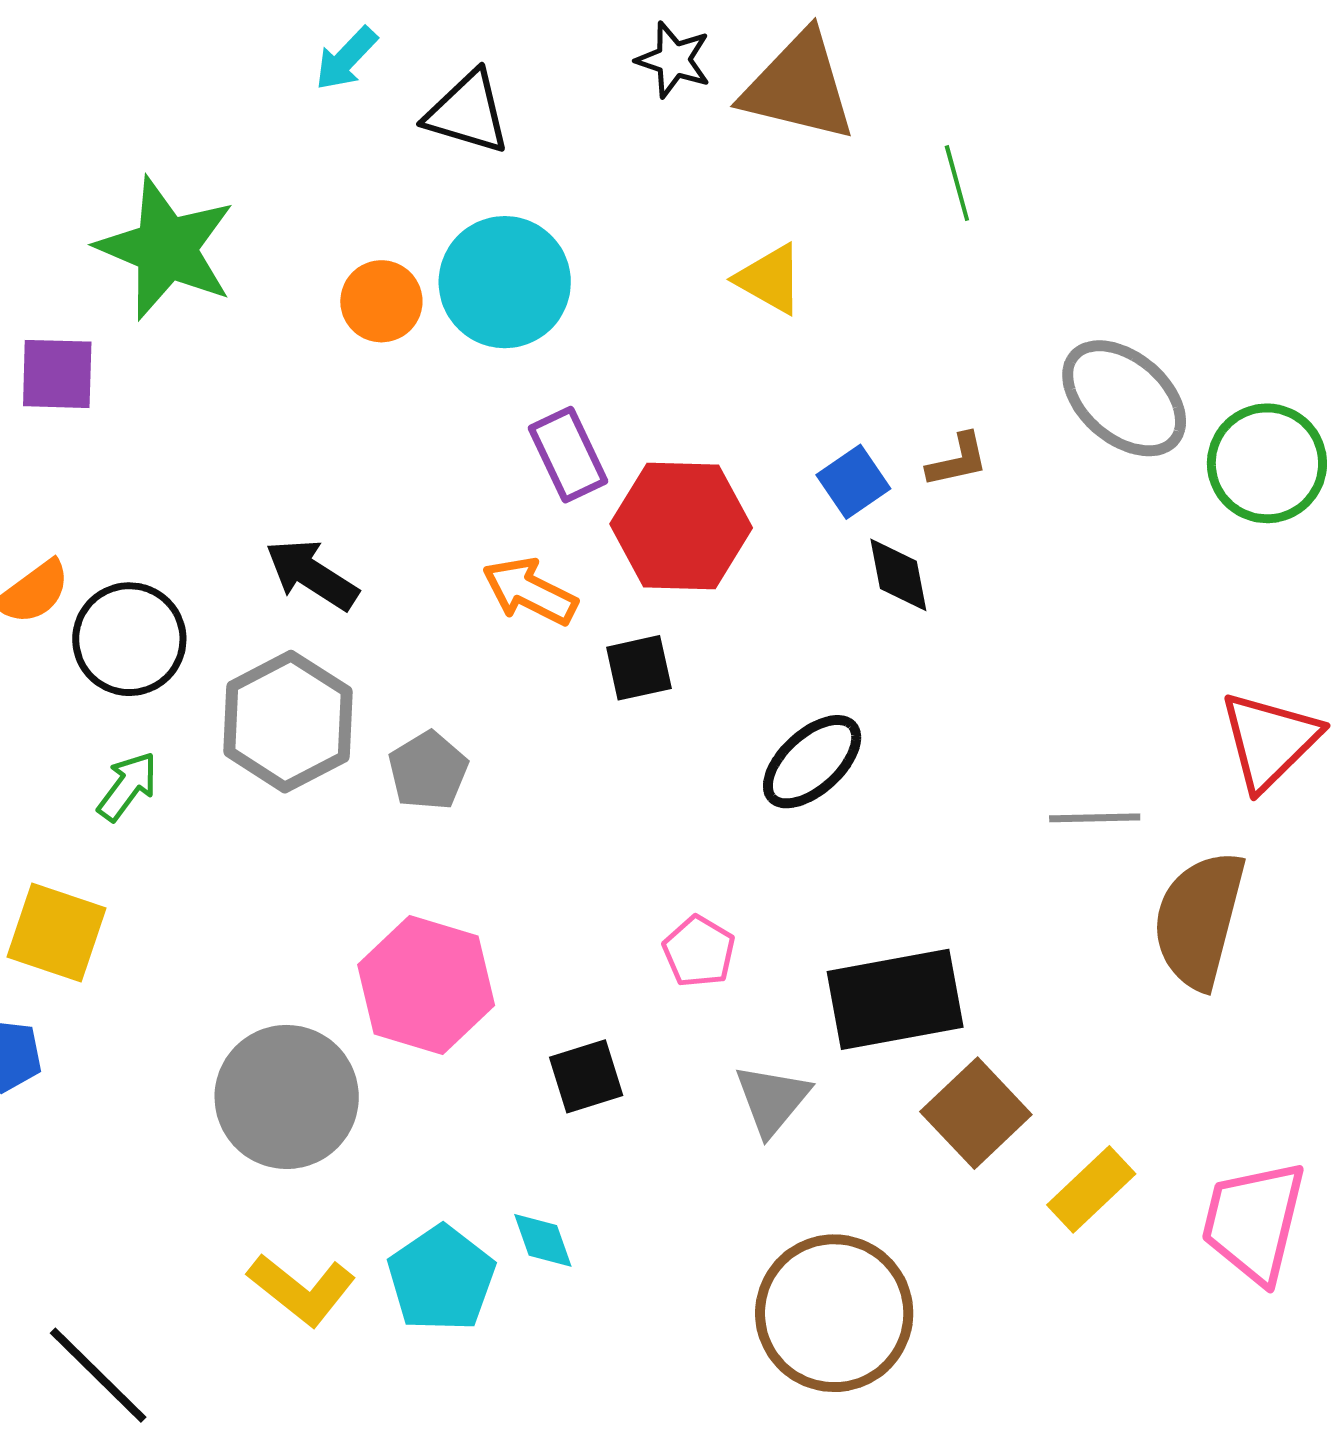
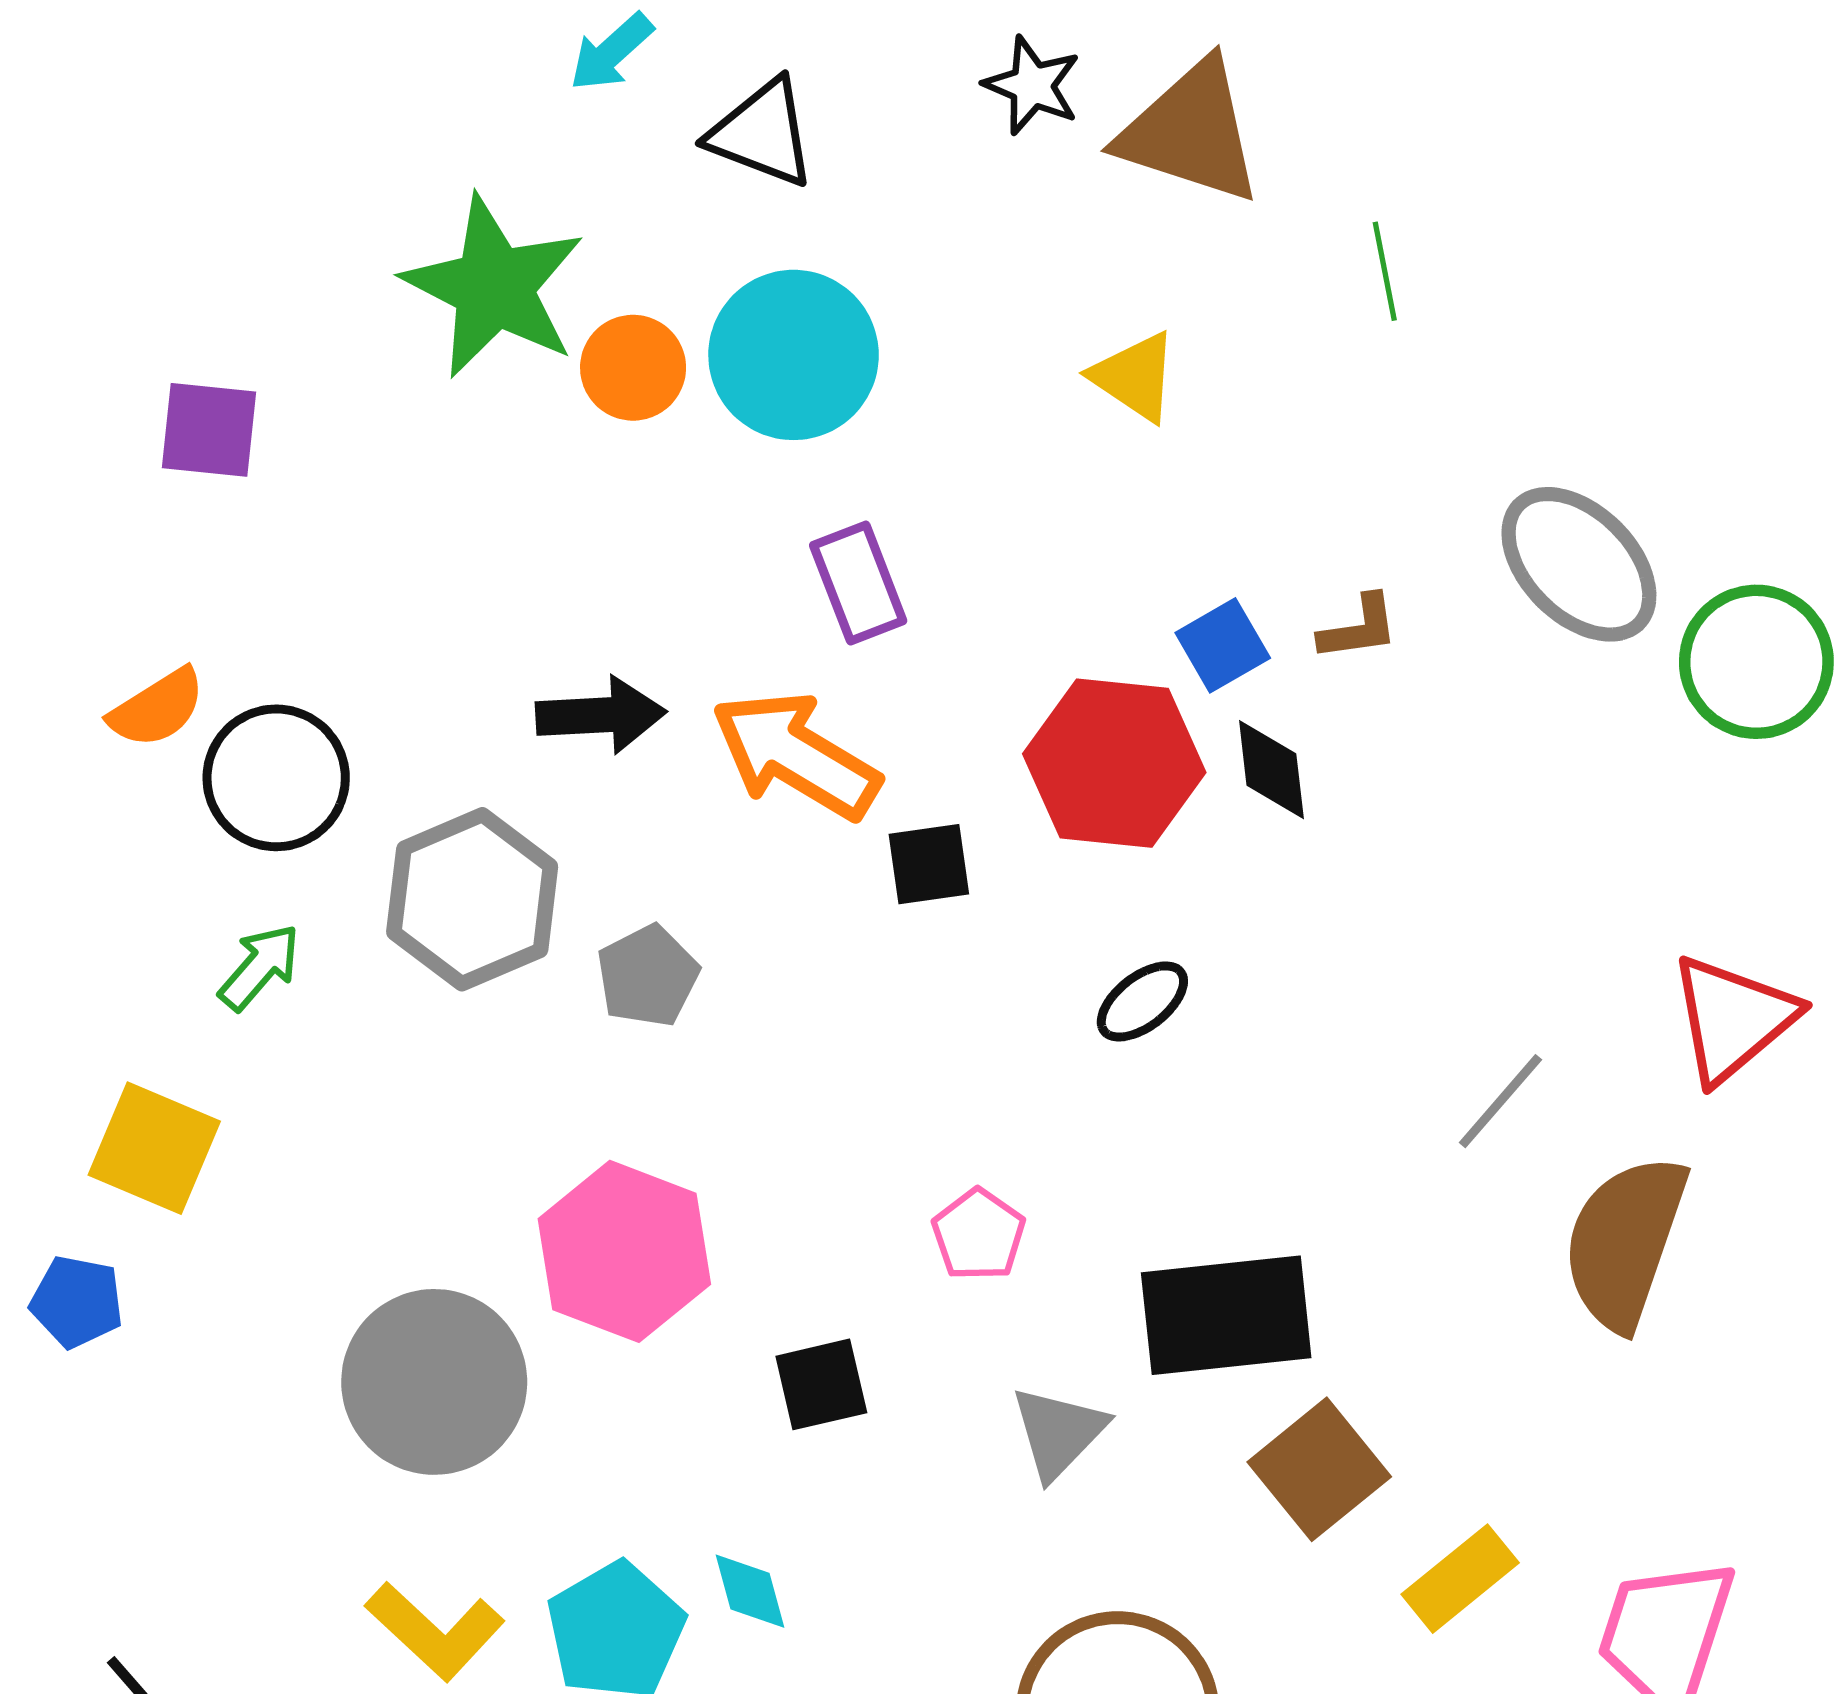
green star: (166, 248) -> (494, 287), moved
red hexagon: (681, 526) -> (1114, 763), moved
black arrow: (312, 574) -> (601, 715), moved, turned 140
orange arrow: (530, 591) -> (796, 755), size x1.4
black ellipse: (812, 762) -> (1142, 1001), size x0.7
gray line: (1095, 818) -> (1500, 1101), turned -52

